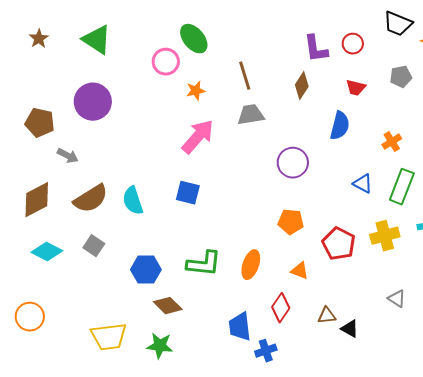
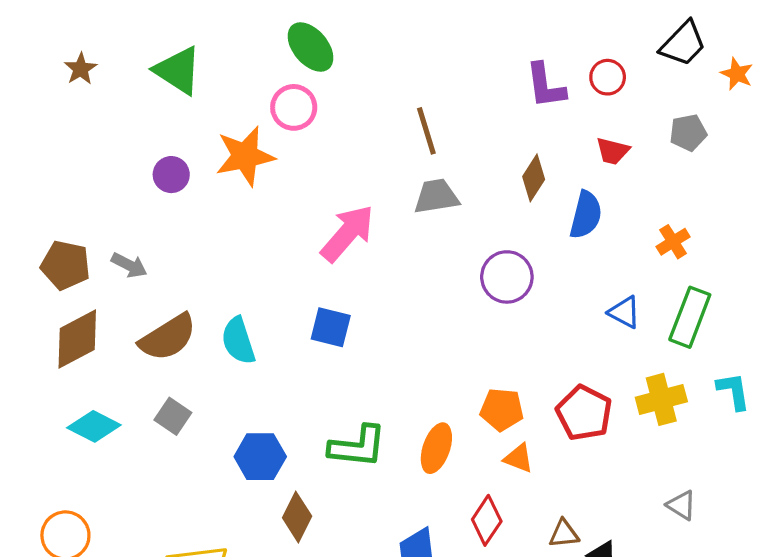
black trapezoid: (398, 24) -> (683, 44), turned -68
green ellipse: (194, 39) -> (311, 47), moved
brown diamond: (302, 86) -> (534, 178), moved
orange star: (196, 91) -> (245, 156), moved, size x1.8
purple circle: (93, 102) -> (171, 175), size x0.6
brown pentagon: (40, 123) -> (65, 265), moved
orange pentagon: (291, 222) -> (502, 410), moved
brown diamond: (168, 306) -> (297, 517), turned 72

